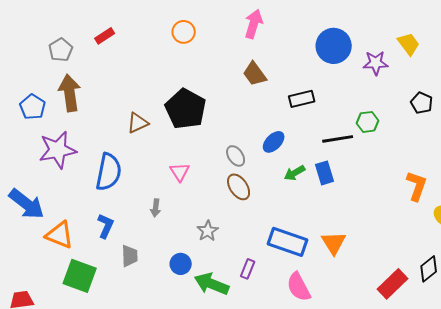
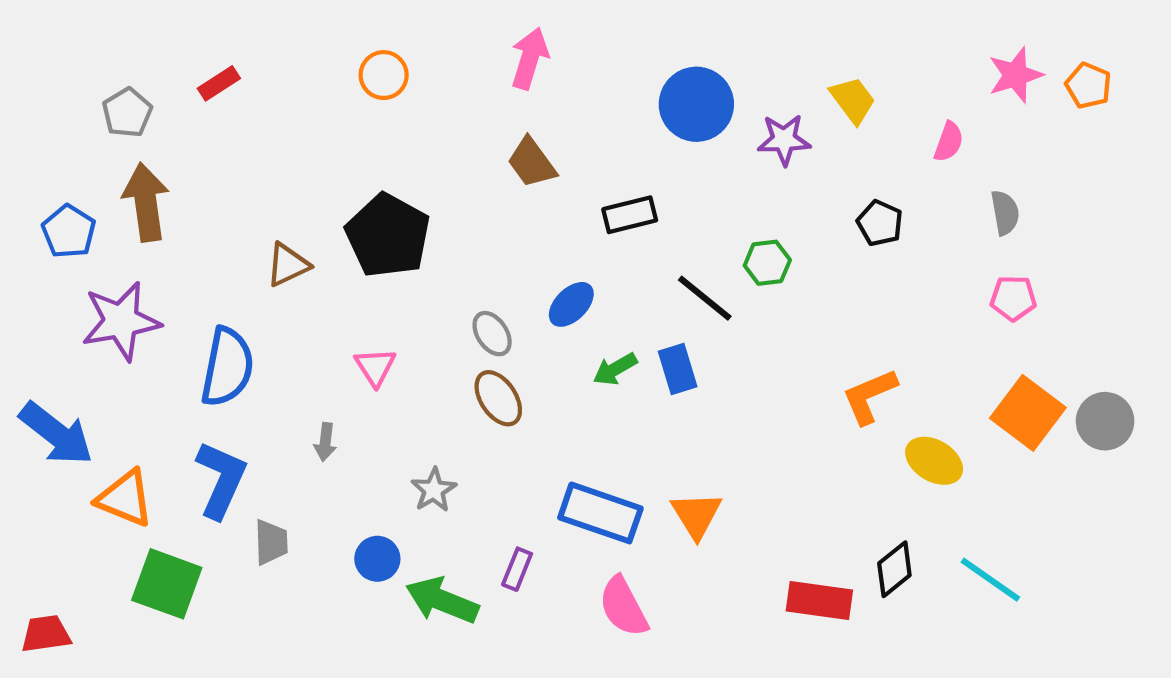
black line: (338, 139) -> (705, 298), turned 48
orange L-shape: (417, 186) -> (869, 396), turned -132
blue L-shape: (106, 226) -> (221, 480), size x1.5
red rectangle: (393, 284) -> (819, 600), turned 52

